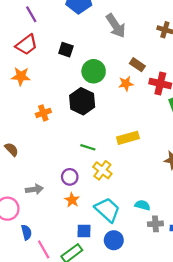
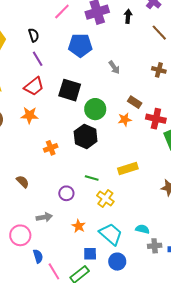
gray arrow: (116, 26) -> (114, 67), size x0.6
black square: (66, 50) -> (70, 90), size x1.6
purple circle: (70, 177) -> (66, 193), moved

